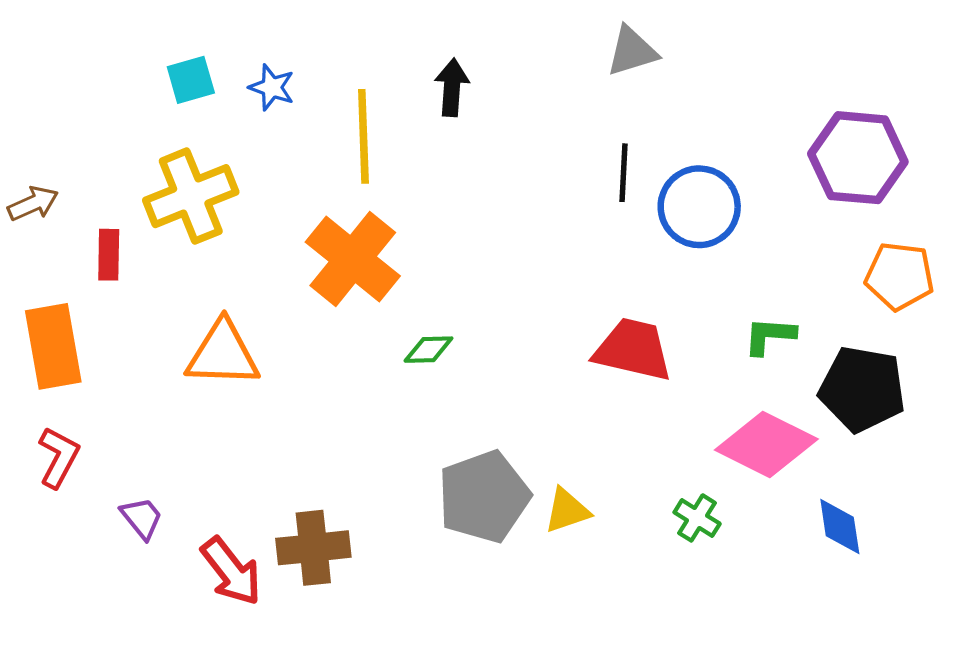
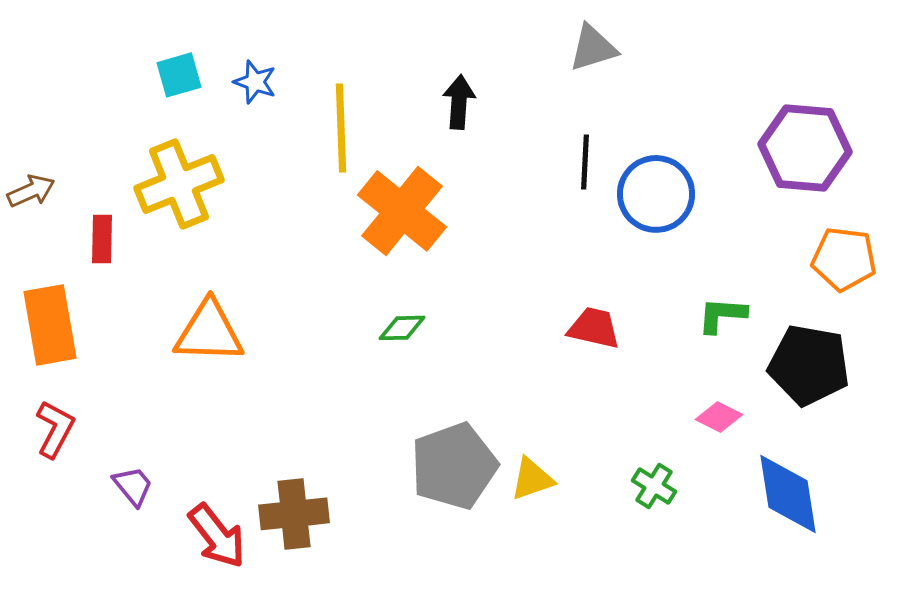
black arrow: (452, 87) -> (459, 102), moved
orange cross: (353, 259) -> (402, 211), moved
red trapezoid: (633, 350) -> (594, 328), size x0.7
pink diamond: (766, 444) -> (719, 417), size x0.5
blue diamond: (840, 527) -> (788, 494), size x1.5

